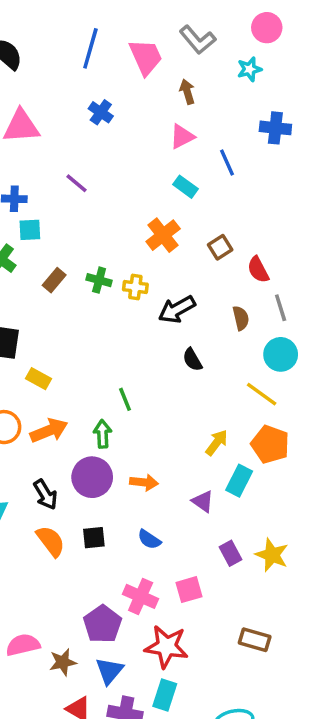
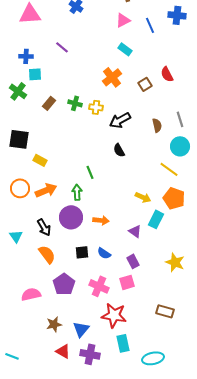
blue line: (227, 163) -> (150, 25), moved
red semicircle: (258, 270) -> (167, 74), moved
black semicircle: (192, 360) -> (119, 150), moved
yellow arrow: (217, 443) -> (143, 197), turned 77
black square: (94, 538) -> (82, 252), moved
purple rectangle: (230, 553) -> (133, 261), moved
purple pentagon: (103, 624) -> (64, 284), moved
pink semicircle: (23, 645) -> (31, 294), moved
cyan rectangle: (165, 695) -> (123, 343), moved, turned -30

